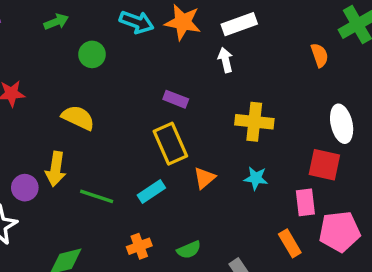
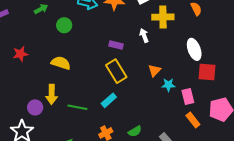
white arrow: (225, 60) -> (144, 35), moved
yellow cross: (254, 122) -> (163, 17), moved
white ellipse: (342, 124) -> (194, 49), moved
orange triangle: (205, 178) -> (154, 70), moved
pink rectangle: (305, 202) -> (188, 97), moved

